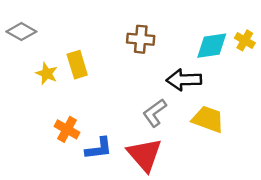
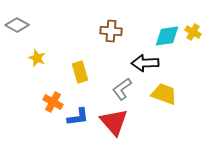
yellow rectangle: (77, 65) -> (80, 72), moved

